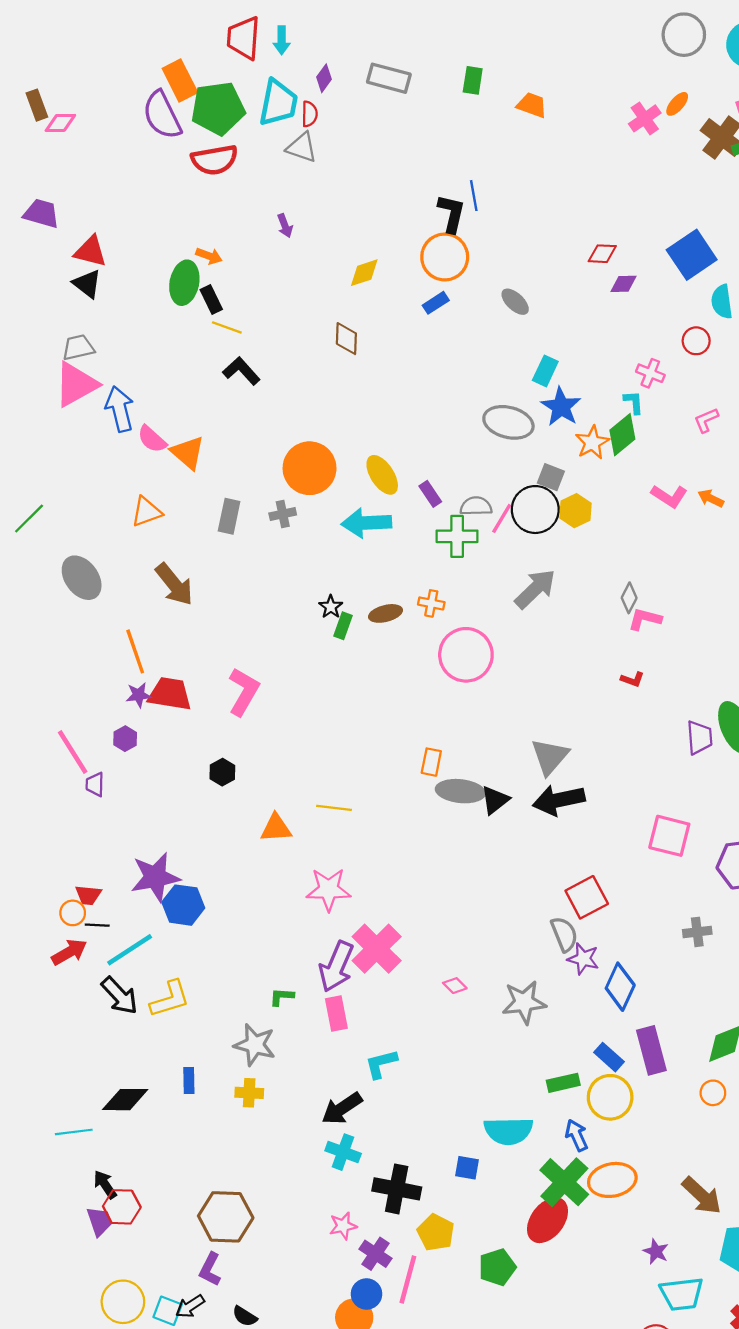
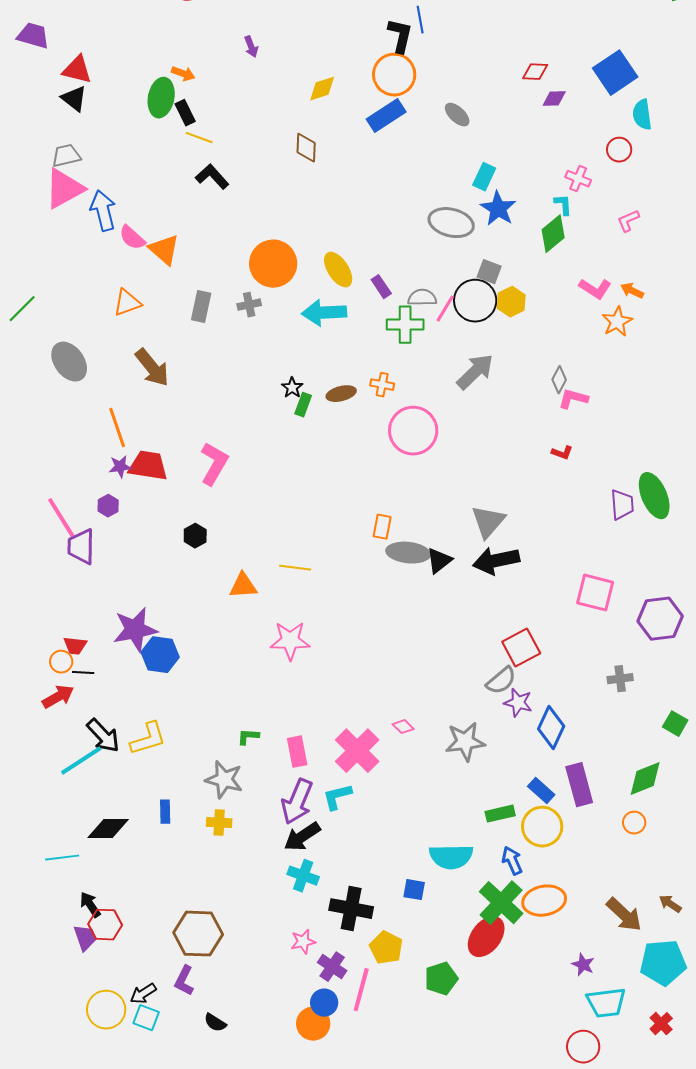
blue rectangle: (436, 303) -> (386, 116), size x1.6
orange star: (592, 442) -> (617, 322), moved
purple trapezoid: (95, 784) -> (81, 547), size x1.6
gray semicircle: (564, 934) -> (501, 681), turned 72
pink cross: (377, 949) -> (357, 751), moved
cyan line: (130, 950) -> (81, 761), moved
purple arrow: (336, 967) -> (297, 802), moved
black arrow: (190, 1306) -> (143, 994), moved

